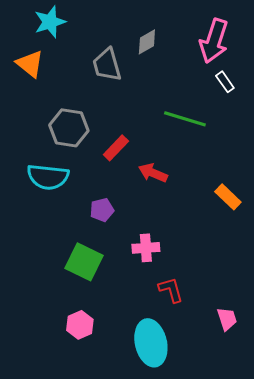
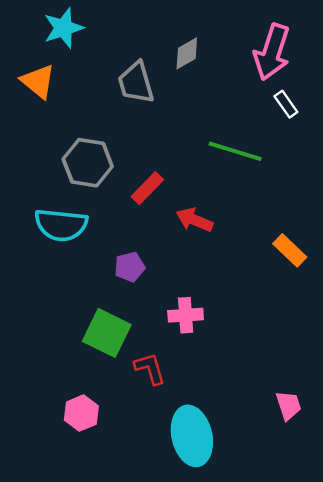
red L-shape: (171, 290) -> (150, 369), moved
pink hexagon: (80, 325) -> (81, 413), moved

